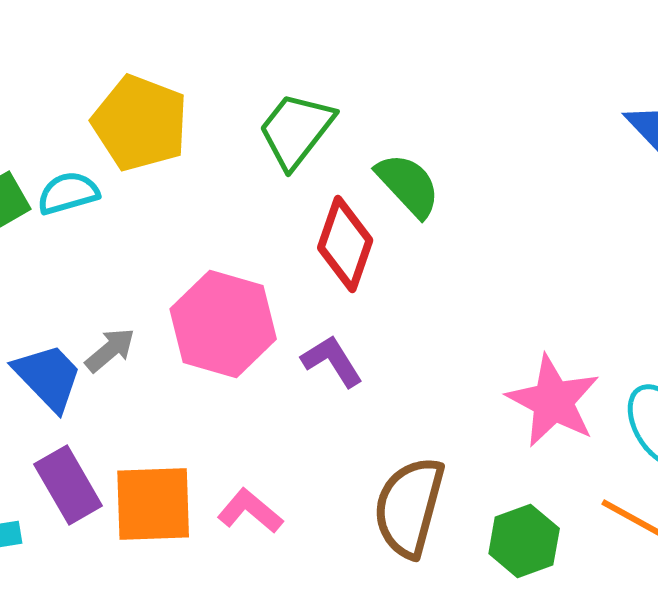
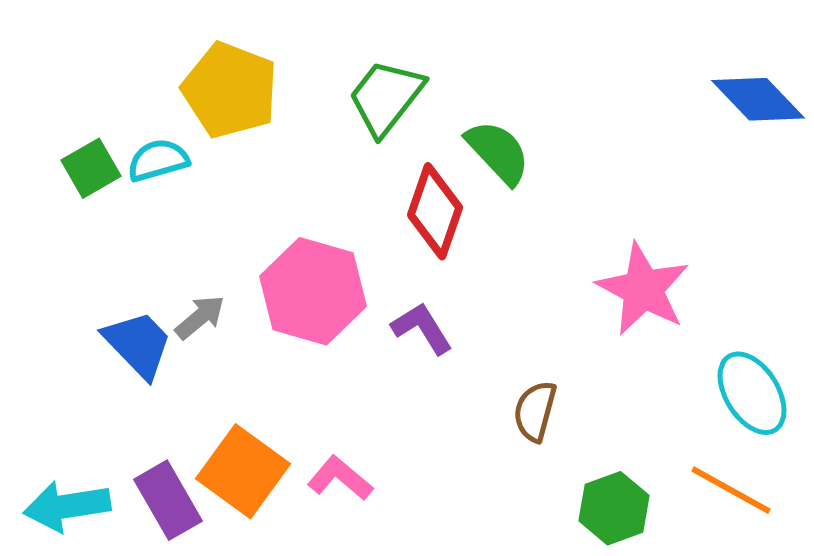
pink star: (553, 401) -> (643, 289), moved
purple rectangle: (68, 485) -> (168, 500), moved
orange square: (153, 504) -> (243, 471), turned 38
brown semicircle: (409, 507) -> (535, 411), moved, size x0.6

